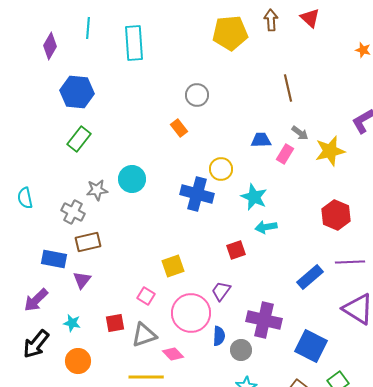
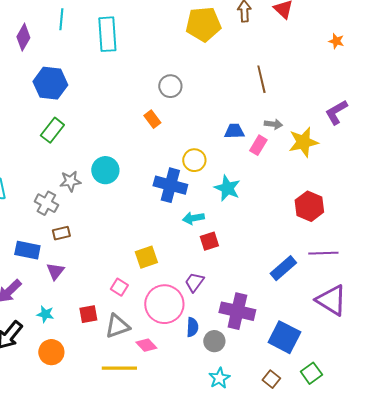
gray arrow: (300, 133) -> (273, 124), turned -30
cyan arrow: (266, 227) -> (193, 218), moved
brown rectangle: (88, 242) -> (61, 233), size x0.7

